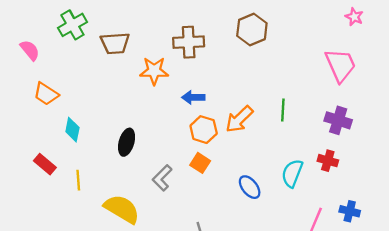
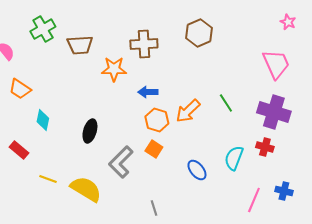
green line: (283, 110) -> (226, 103), turned -36
purple cross: (338, 120) -> (274, 112), size x1.4
gray L-shape: (162, 178) -> (121, 162), size x1.4
yellow line: (78, 180) -> (48, 179), moved, turned -66

